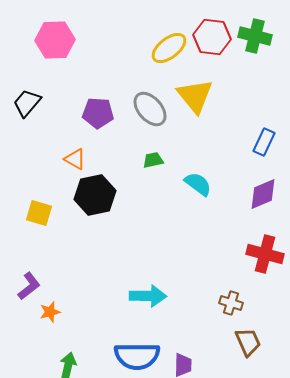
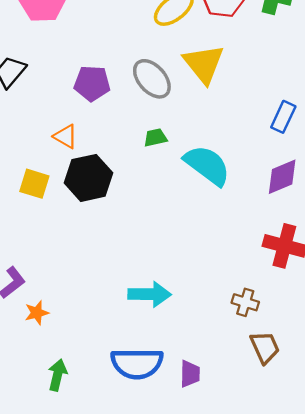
cyan semicircle: (198, 184) -> (207, 165), size x1.5
yellow square: (39, 213) -> (34, 184), moved

